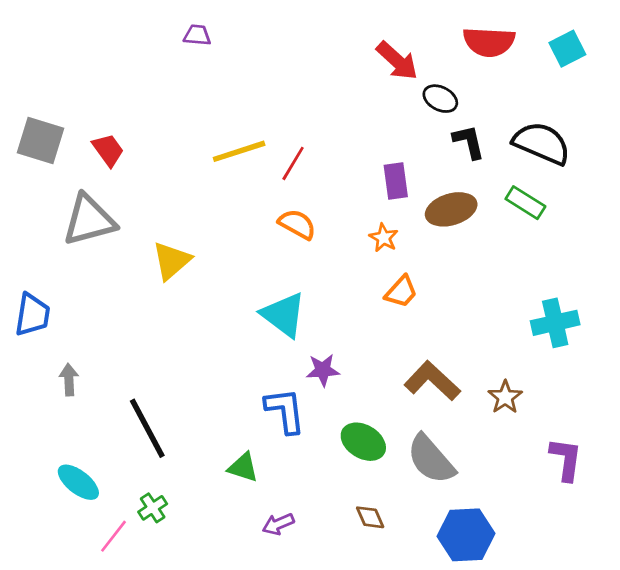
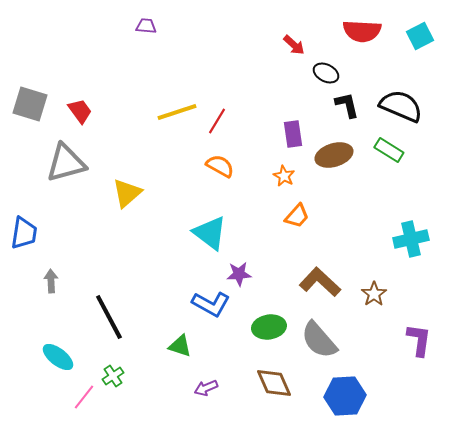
red arrow: (397, 61) -> (294, 45), size x0.7
blue L-shape: (285, 411) -> (211, 304), turned 126
green ellipse: (363, 442) -> (269, 327), turned -40
brown diamond: (370, 517) -> (274, 383), size x1.6

